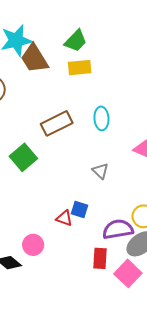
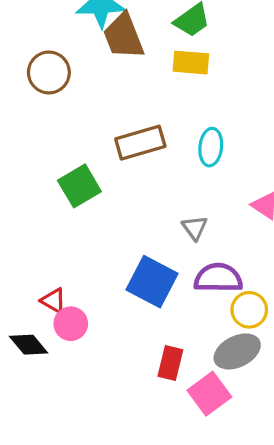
blue square: (79, 209) -> (152, 282), size x1.8
red triangle: (64, 218) -> (53, 301), moved
purple semicircle: (118, 229) -> (218, 278), moved

